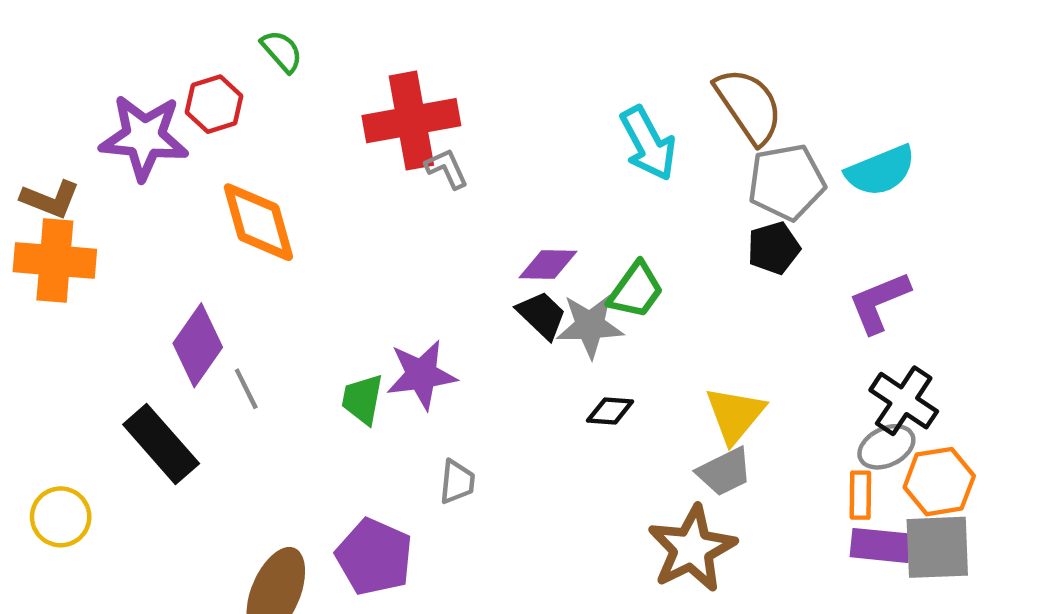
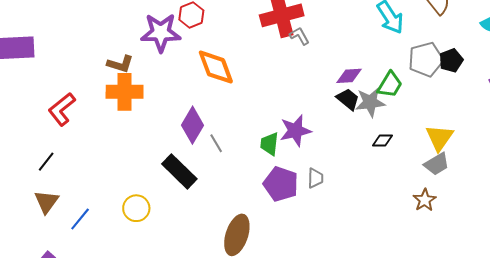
gray pentagon: (786, 182) -> (426, 59), moved
brown star: (692, 549) -> (425, 200), size x0.6
purple pentagon: (374, 557) -> (281, 184), moved

